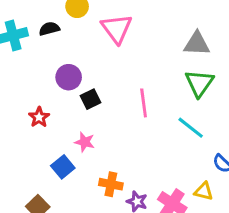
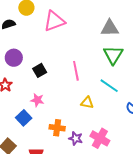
pink triangle: (117, 29) -> (54, 21), turned 50
purple circle: (69, 77) -> (14, 58), moved
yellow triangle: (204, 191) -> (87, 103), moved

